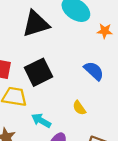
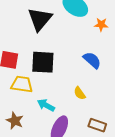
black triangle: (36, 24) -> (40, 19), turned -32
black square: (39, 72) -> (43, 62), turned 30

